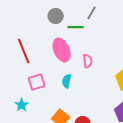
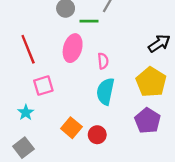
pink ellipse: (62, 50) -> (73, 48), turned 40
cyan semicircle: (67, 81) -> (105, 91), moved, size x1.6

